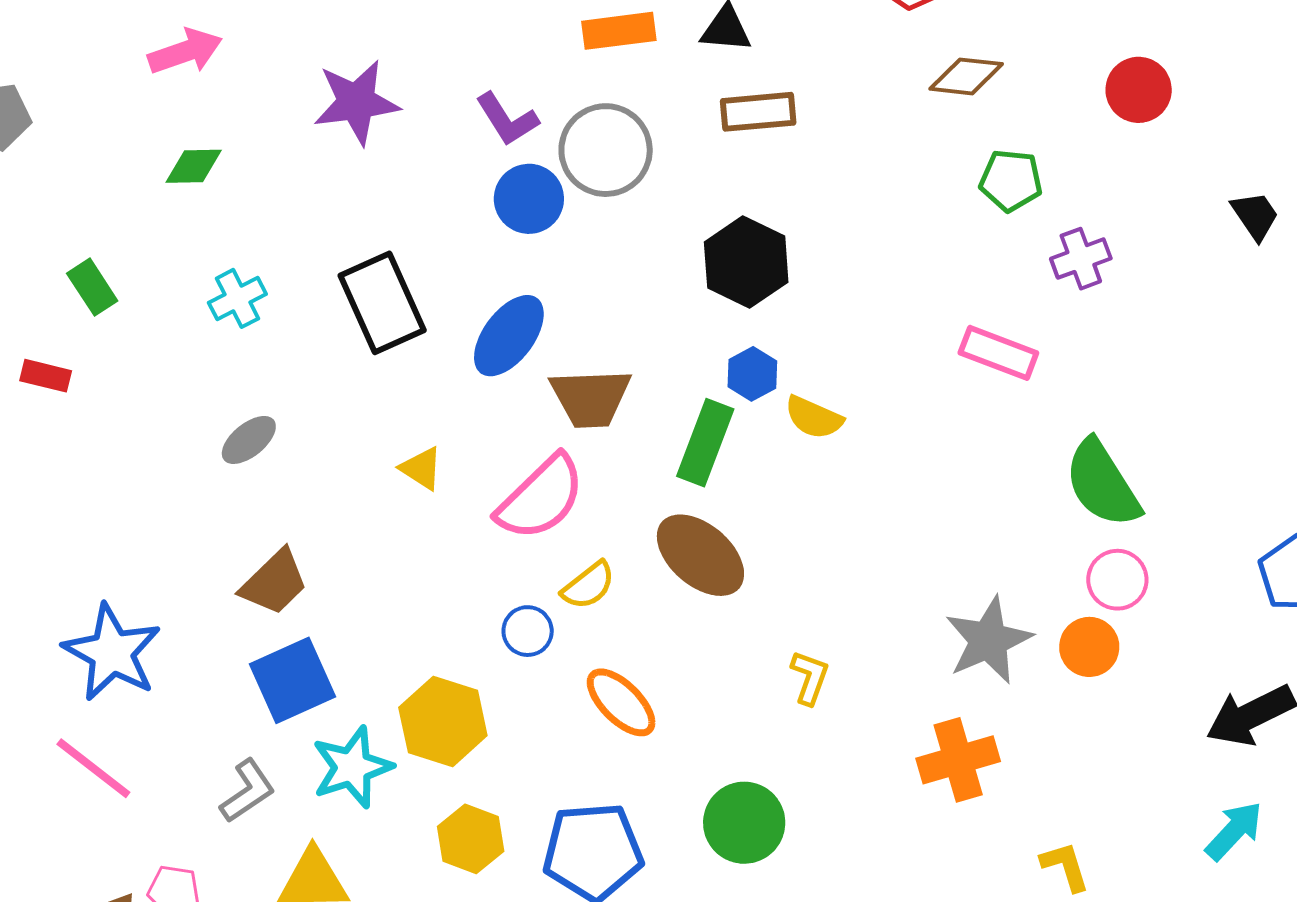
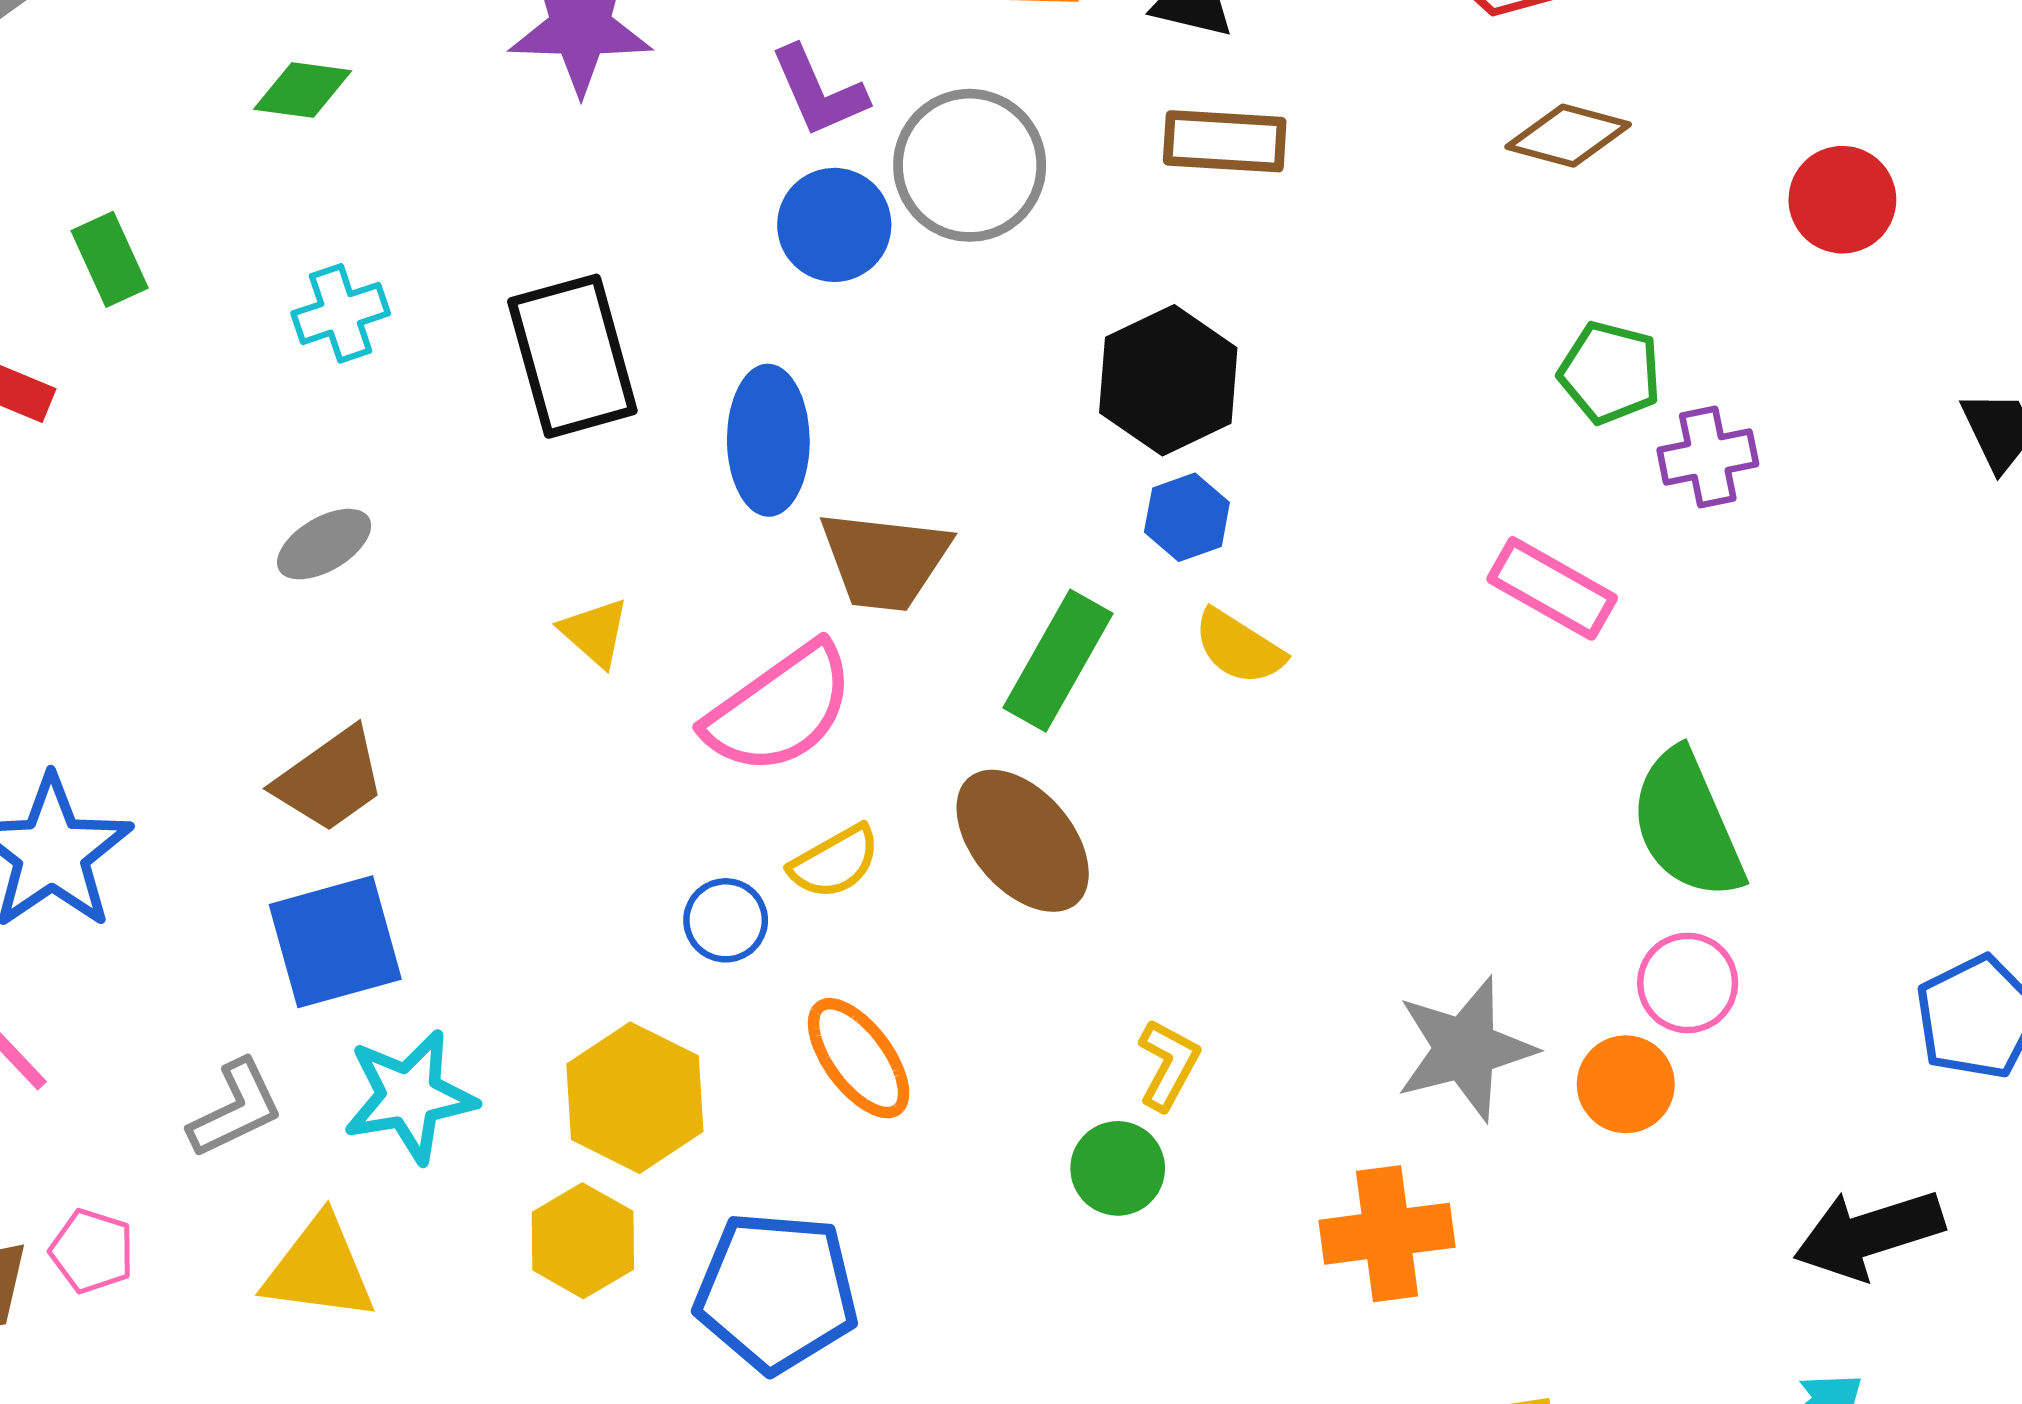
green pentagon: (1011, 180) -> (1610, 373), moved
blue ellipse: (509, 336) -> (768, 440), turned -46
blue hexagon: (752, 374) -> (1187, 517), moved
yellow hexagon: (443, 721) -> (635, 1098), moved
green circle: (744, 823) -> (1118, 1168), moved, size x0.7

